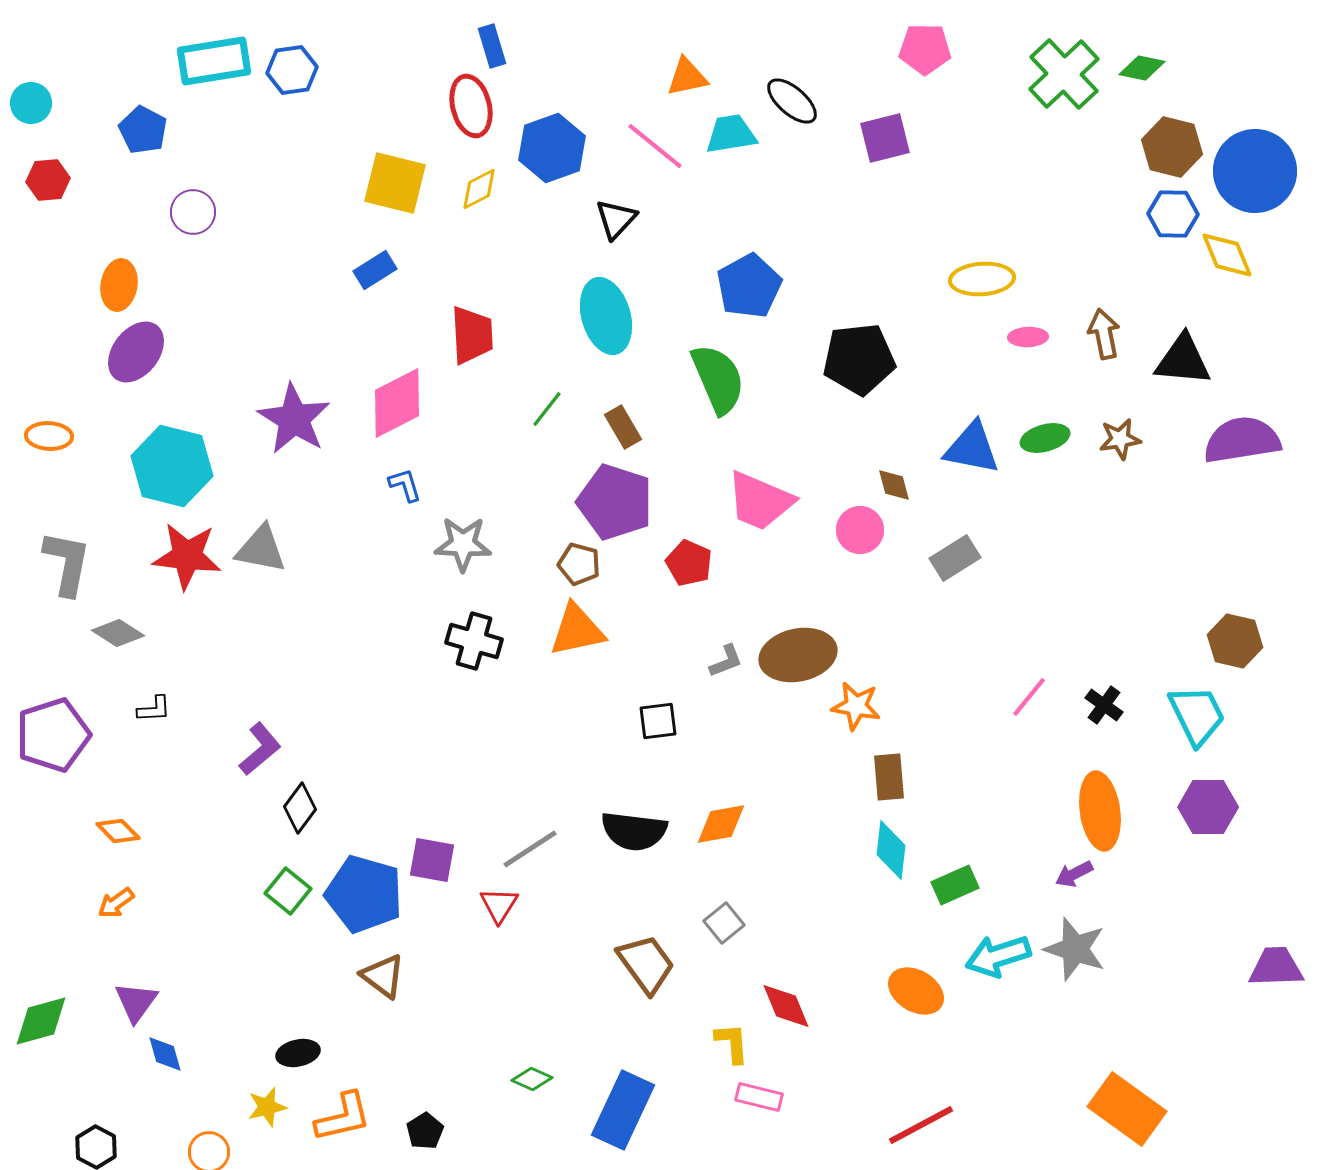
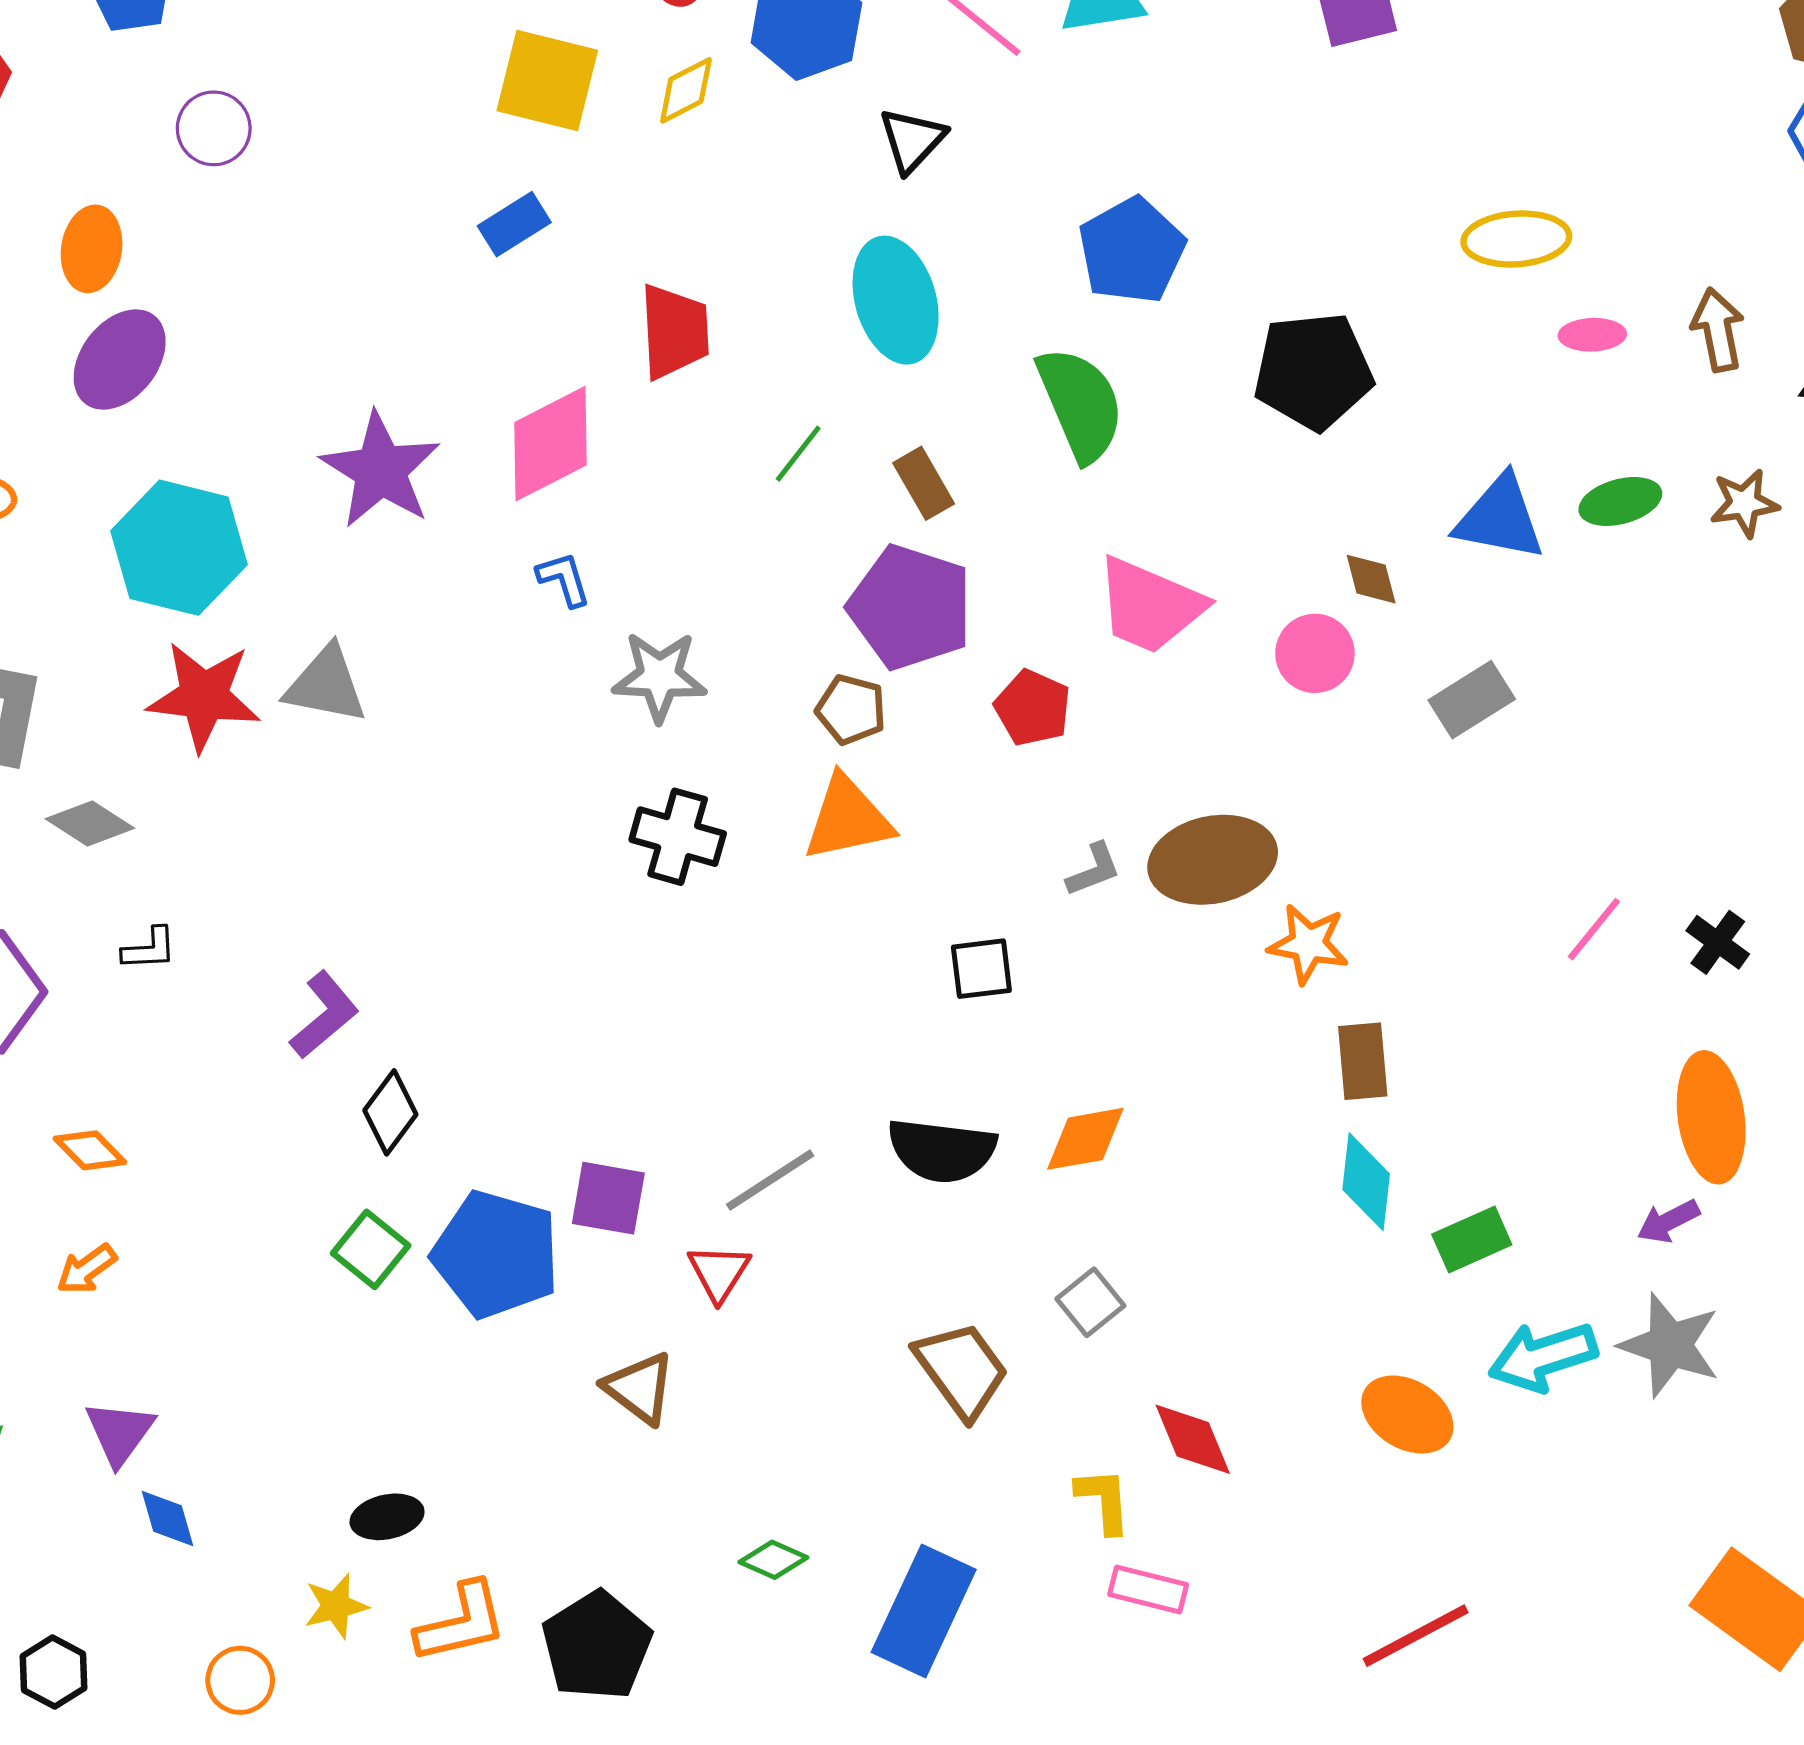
brown triangle: (383, 976) -> (640, 1388), moved
black pentagon: (425, 1131) -> (597, 1646), size x1.8

